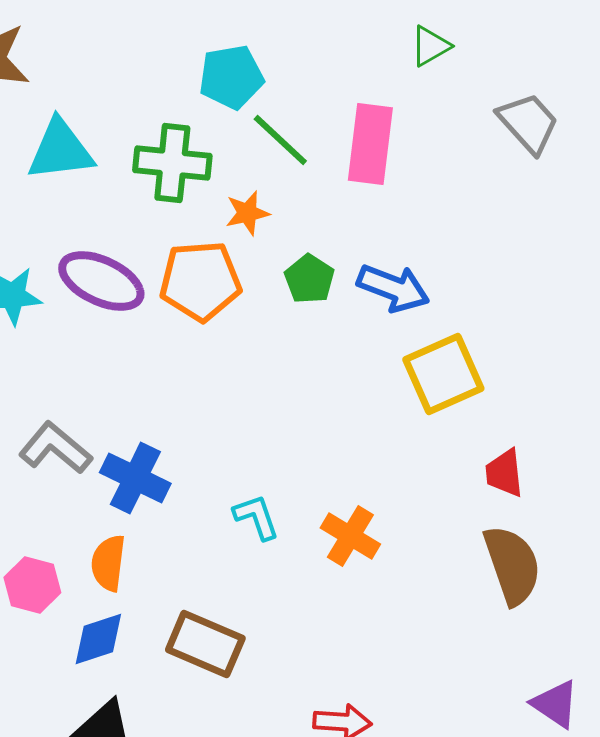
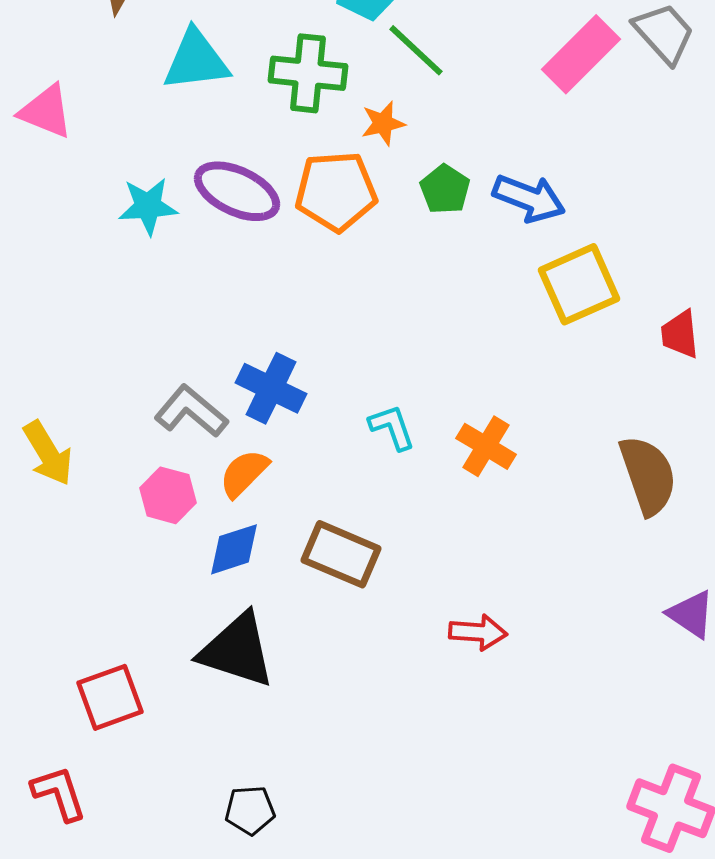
pink rectangle: (370, 144) -> (581, 54), moved, turned 38
gray L-shape: (55, 448) -> (191, 411), moved
red trapezoid: (504, 473) -> (680, 334), moved
orange semicircle: (108, 563) -> (244, 473), turned 38

